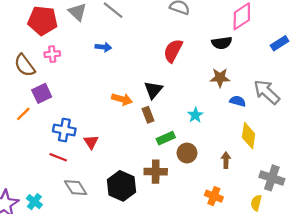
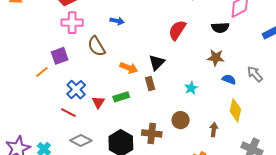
pink cross: (52, 54) -> (72, 23), size x1.5
brown semicircle: (25, 65) -> (96, 46), moved
gray arrow: (267, 92) -> (255, 74), size x0.7
blue cross: (64, 130) -> (76, 90), turned 30
green rectangle: (166, 138) -> (121, 97), moved
gray diamond: (76, 188) -> (81, 140), turned -35

